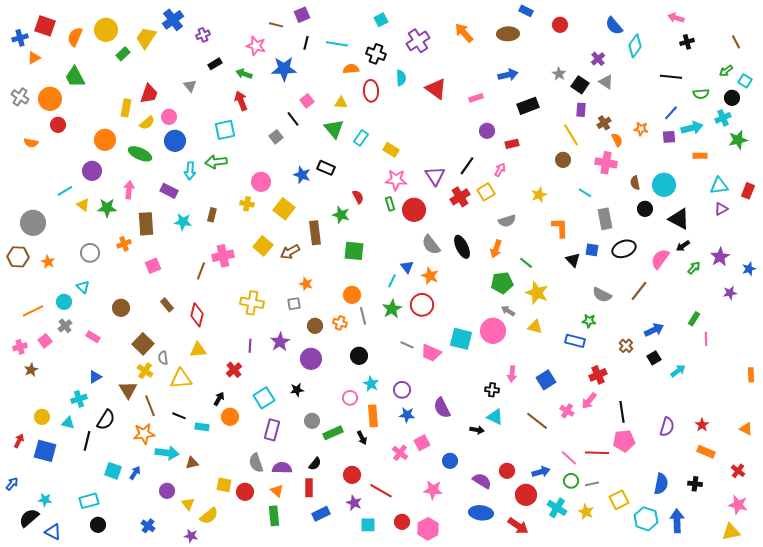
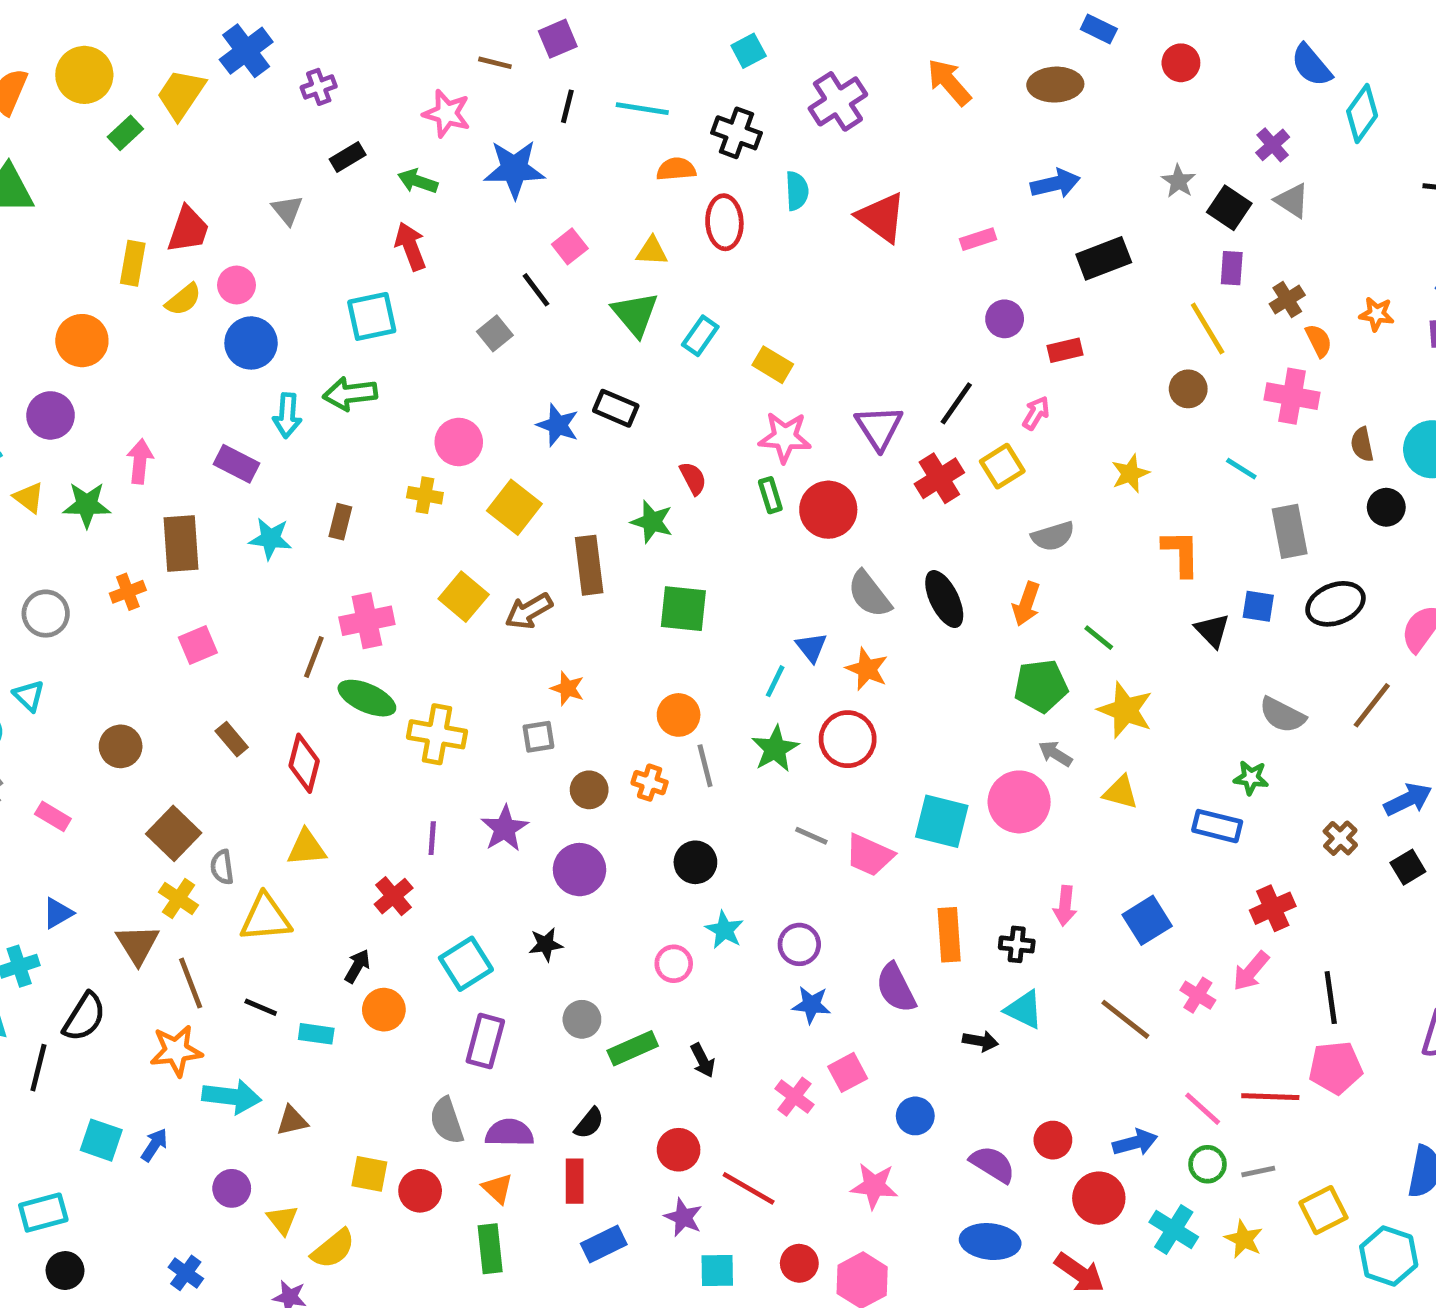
green ellipse: (140, 154) -> (367, 698), moved
orange rectangle: (373, 416) -> (949, 935), moved

